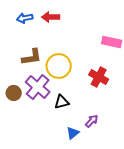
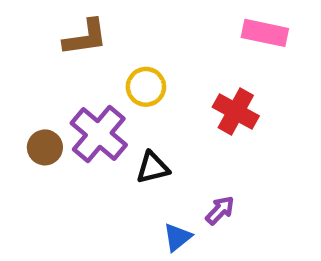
brown L-shape: (32, 57) -> (85, 37), moved
yellow circle: (59, 66) -> (146, 87), size x0.7

